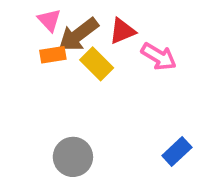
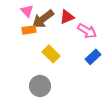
yellow rectangle: (97, 64) -> (51, 54), moved
blue rectangle: (177, 151) -> (93, 57), moved

